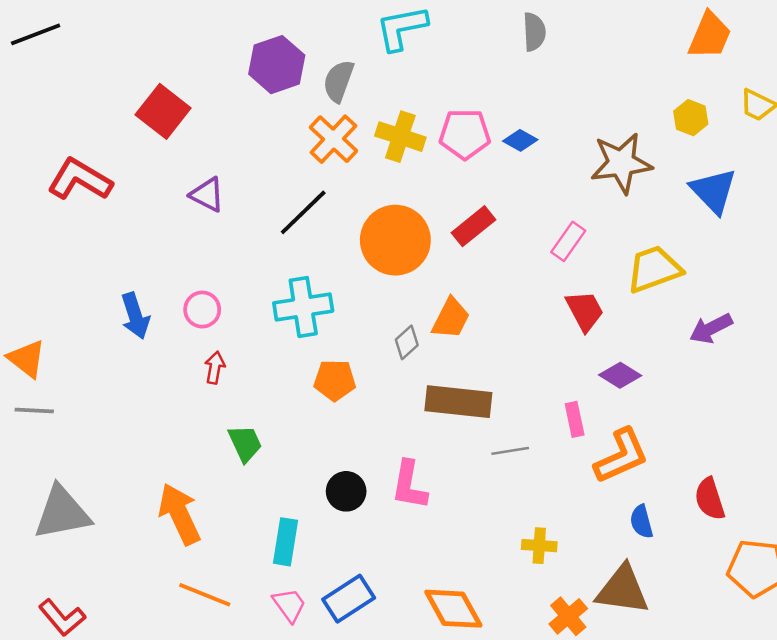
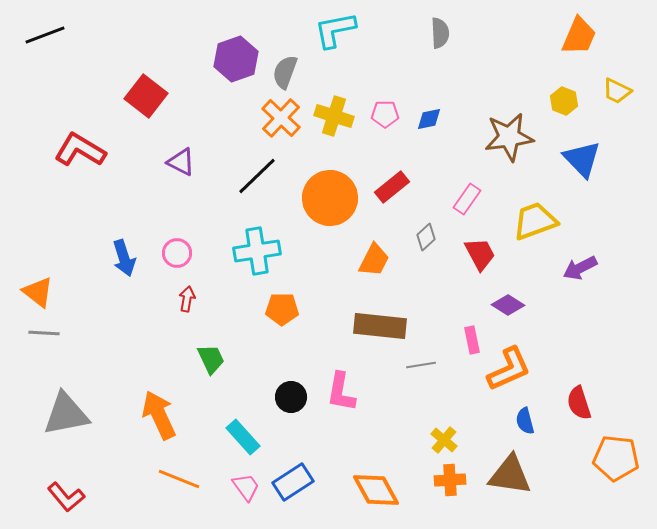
pink pentagon: (465, 134) -> (385, 114), size x0.7
blue diamond: (520, 140) -> (429, 119), turned -40
gray diamond: (407, 342) -> (426, 237), moved
cyan rectangle: (286, 542) -> (243, 437), turned -51
yellow cross: (539, 546) -> (444, 440), turned 36
orange cross: (568, 616) -> (450, 480), moved, turned 36

